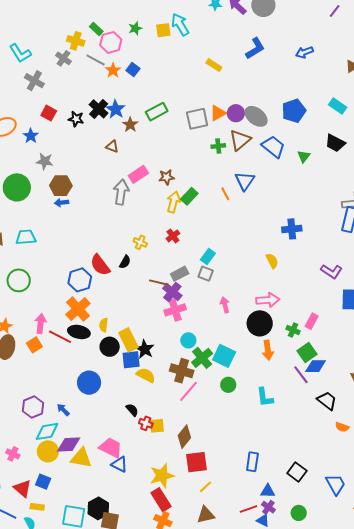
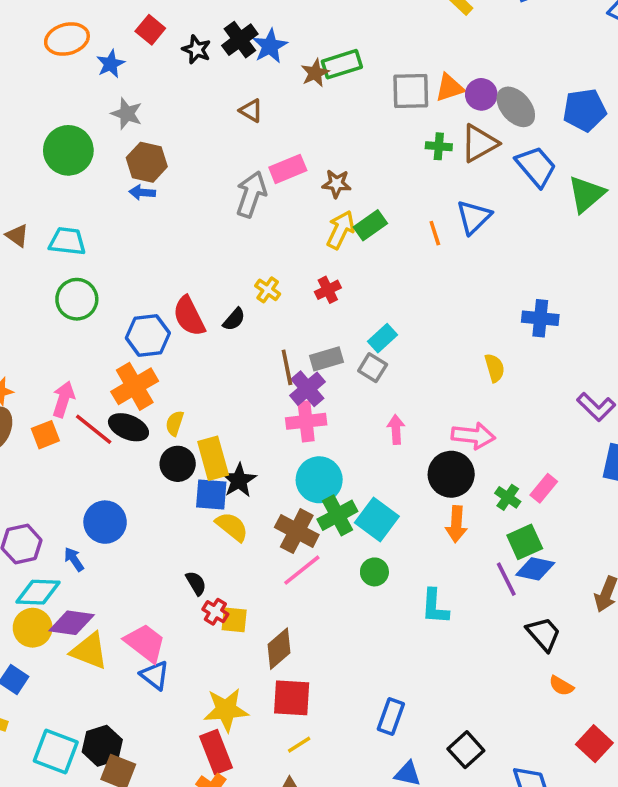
brown star: (130, 125) -> (315, 73), moved
green triangle: (304, 156) -> (586, 194), size x1.6
green circle: (19, 280) -> (77, 299), moved
brown line: (159, 283) -> (287, 367), turned 54
cyan circle: (188, 340) -> (319, 480), size x1.6
blue circle: (89, 383) -> (105, 522), moved

